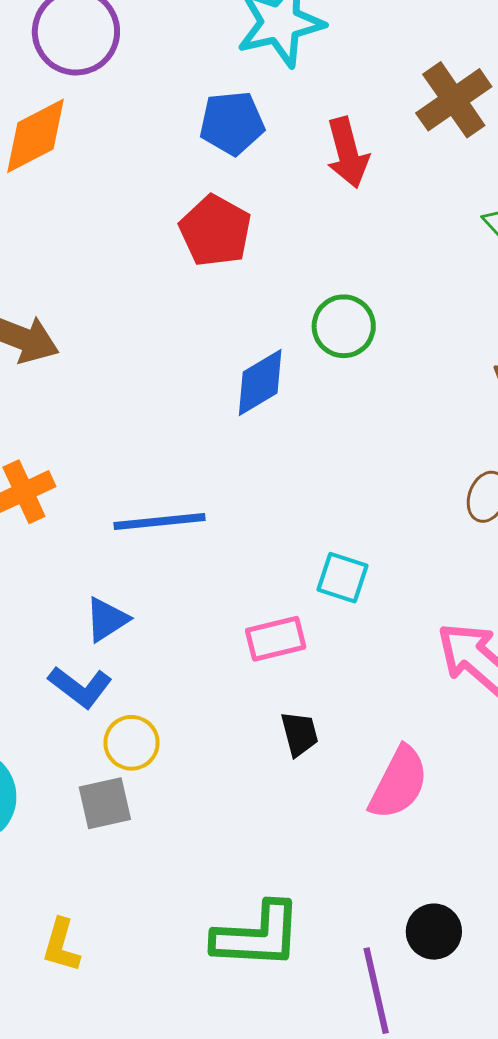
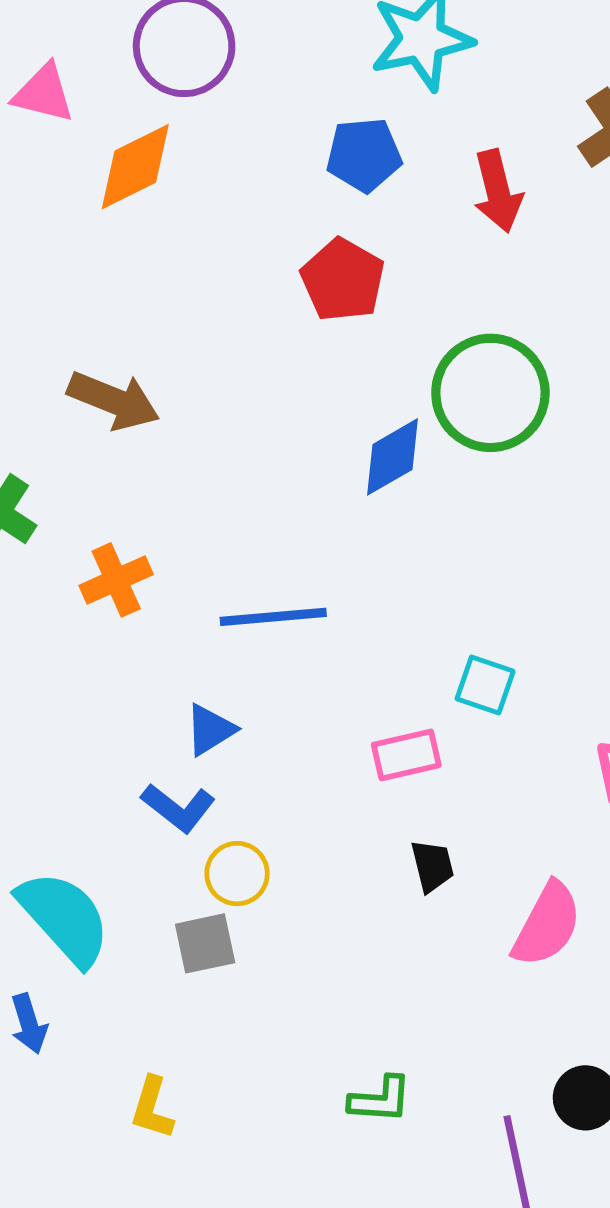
green circle: (344, 326) -> (490, 393), size x1.6
green L-shape: (257, 936) -> (380, 1100), size x0.6

